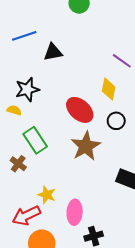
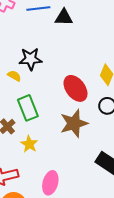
black triangle: (53, 52) -> (64, 17), moved
yellow star: (47, 195) -> (29, 144), moved

